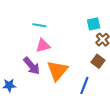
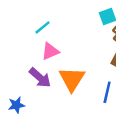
cyan line: (39, 25) -> (42, 27), turned -40

